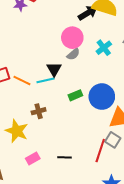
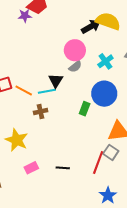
green rectangle: (75, 95) -> (85, 109), moved, turned -48
blue circle: (102, 97) -> (104, 94), moved
brown cross: (39, 111) -> (41, 111), moved

